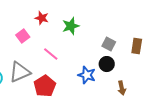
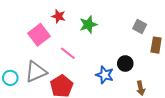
pink square: (23, 36) -> (39, 35), size x1.5
gray square: (109, 44) -> (140, 27), moved

